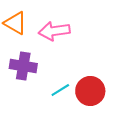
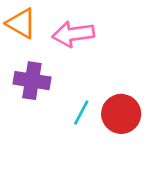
cyan line: (60, 90) -> (81, 113), turned -30

